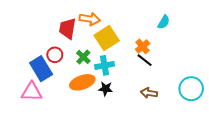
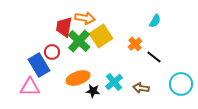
green cross: (83, 57) -> (79, 41), moved, size x1.6
black line: (145, 60) -> (154, 57), moved
cyan cross: (104, 65) -> (114, 82), moved, turned -30
black star: (106, 89) -> (93, 91), moved

